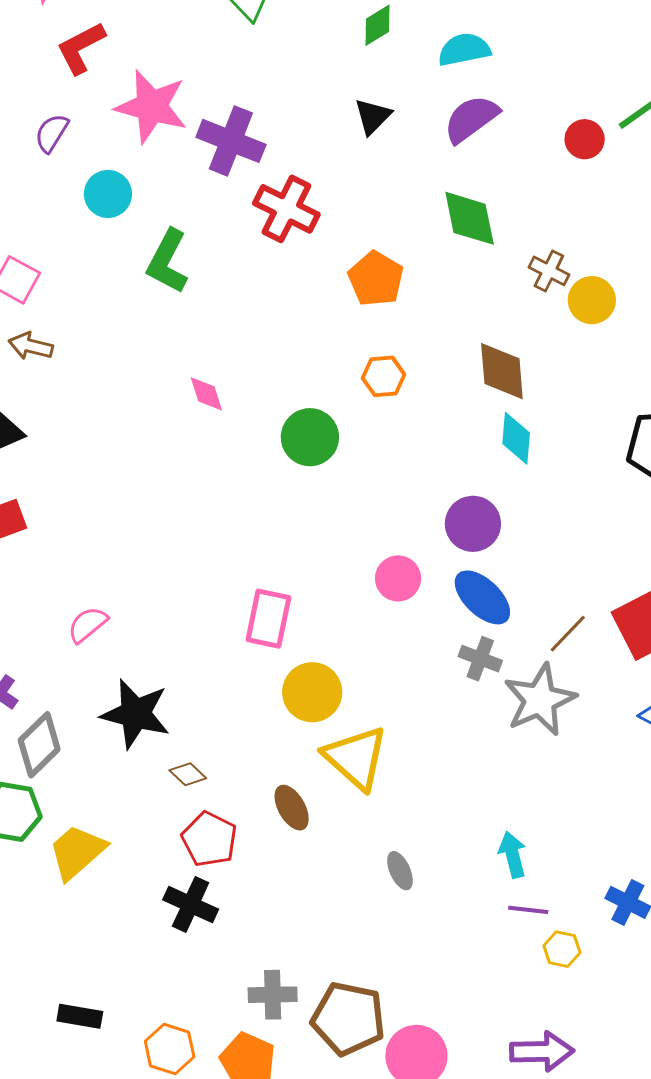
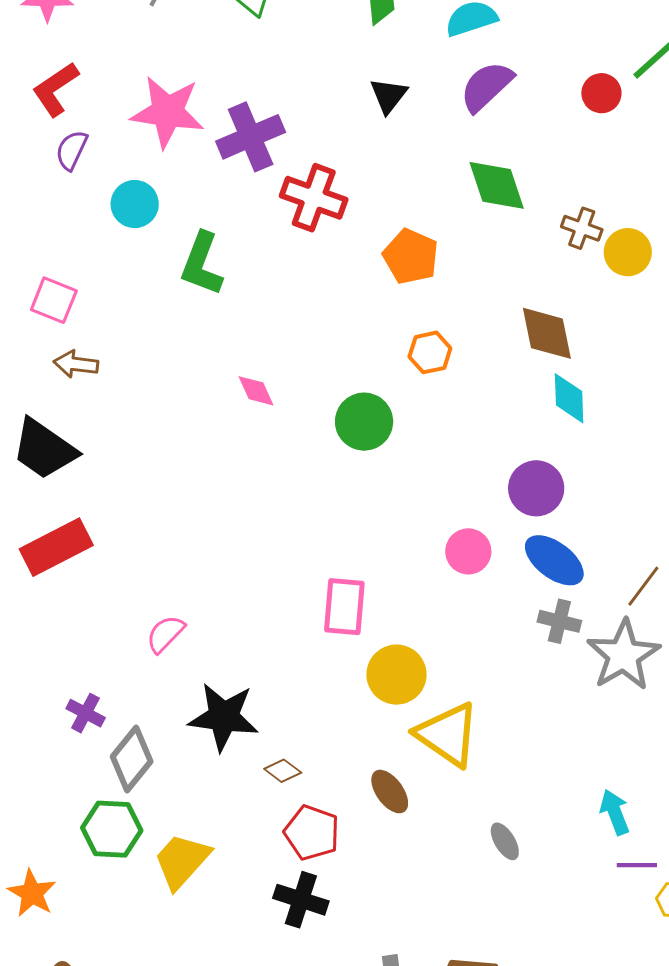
red L-shape: (81, 48) -> (55, 89), moved
purple cross: (231, 141) -> (251, 137), turned -38

